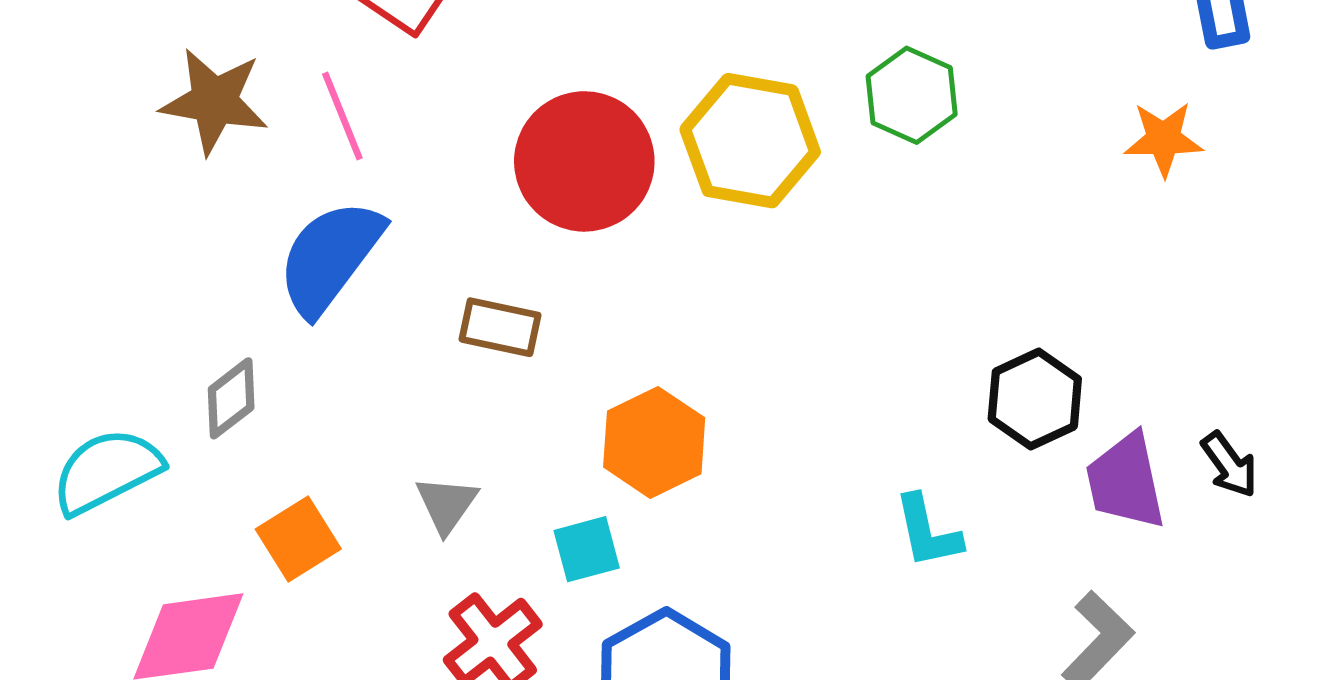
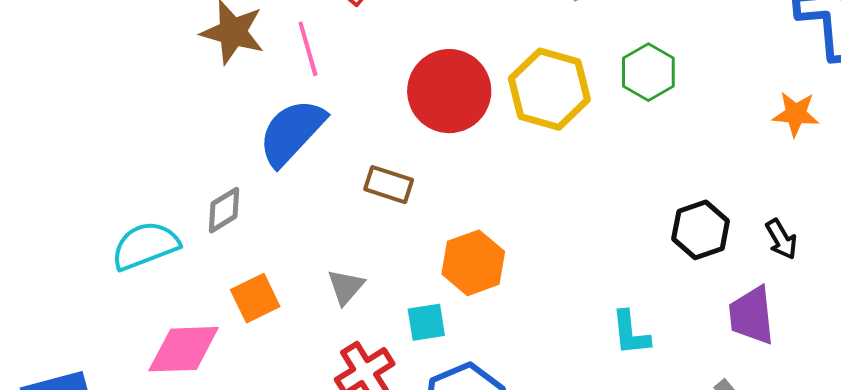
black hexagon: (1035, 399) -> (701, 230), moved
black arrow: (1229, 465) -> (781, 239), moved

